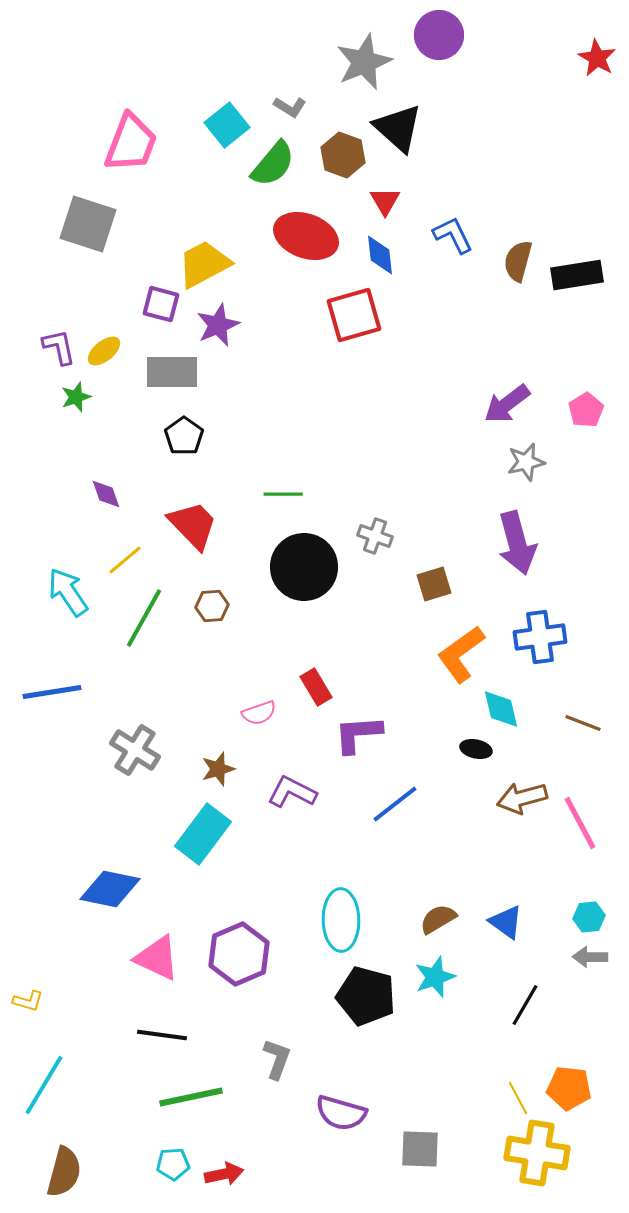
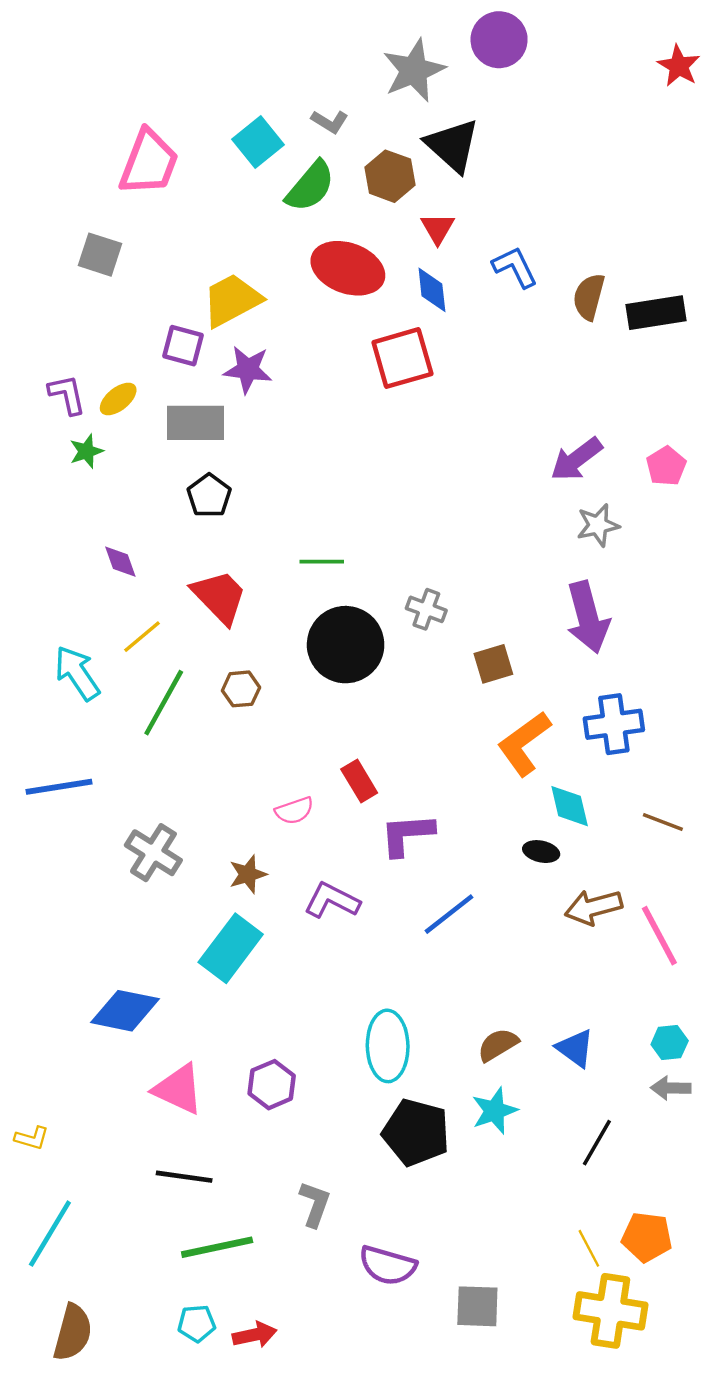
gray square: (88, 224) -> (100, 255), size x0.7
purple star: (218, 325) -> (248, 369), turned 30
purple hexagon: (239, 954) -> (272, 1085), size x0.7

